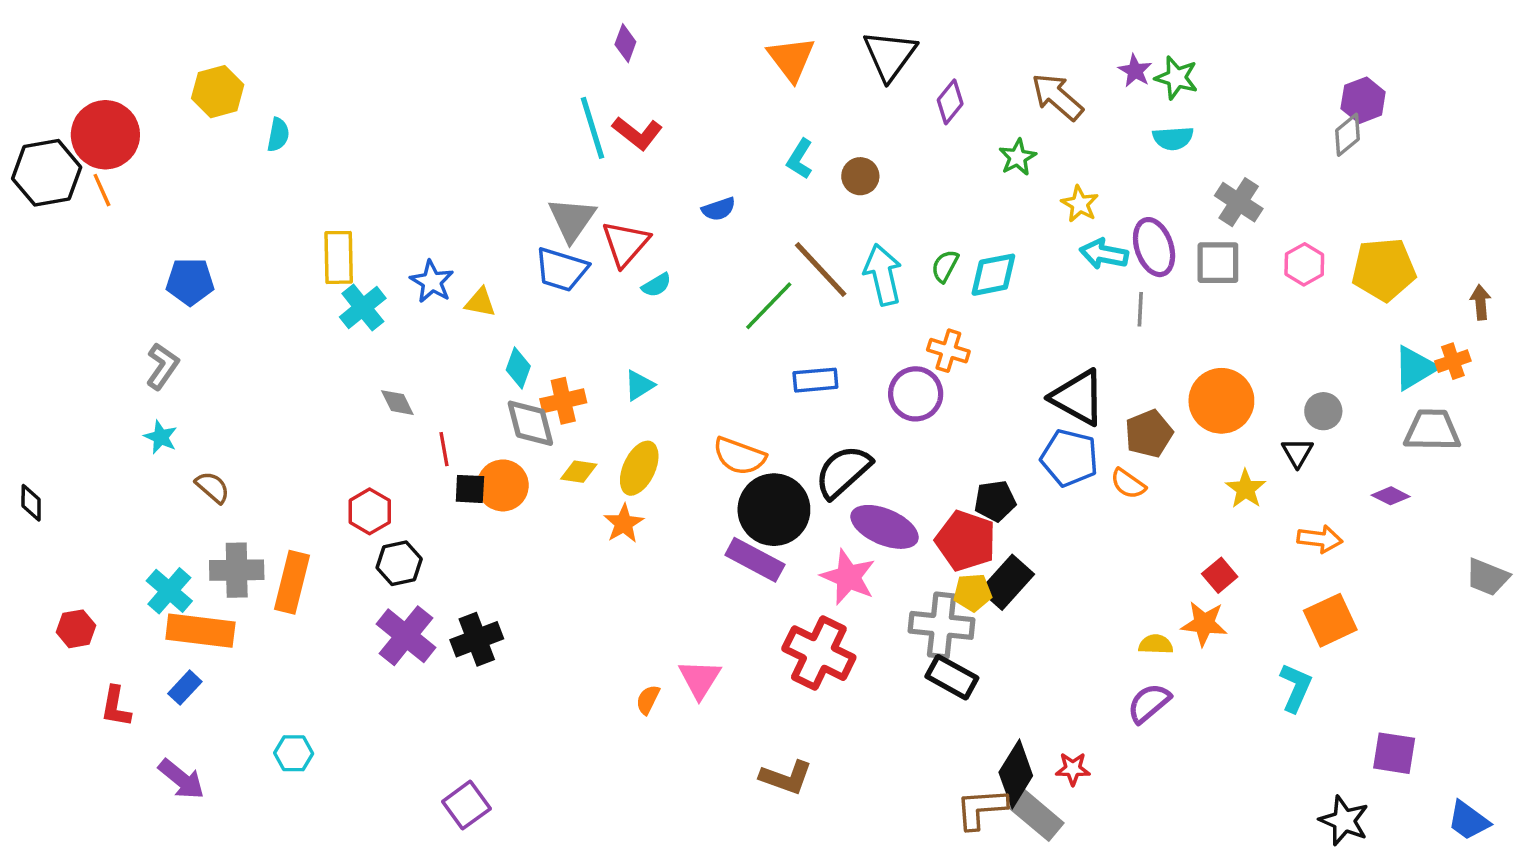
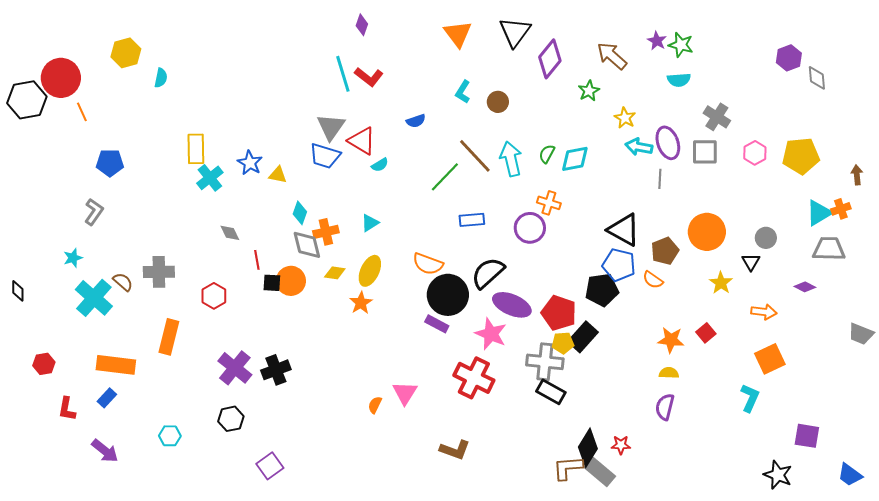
purple diamond: (950, 102) -> (550, 59), size x1.5
gray diamond: (1348, 135) -> (817, 78), moved, turned -55
orange line: (102, 190) -> (82, 112), moved
red triangle: (625, 244) -> (362, 141), turned -40
cyan star: (161, 437) -> (73, 258), moved, turned 30
black pentagon: (995, 501) -> (602, 290), moved, size x1.4
purple rectangle: (755, 560) -> (437, 324), size x0.7
black hexagon: (399, 563) -> (231, 419), moved
gray cross: (237, 570) -> (159, 272), moved
cyan cross: (169, 591) -> (94, 298), moved, size x1.4
orange star: (1204, 624) -> (671, 340), moved
purple semicircle: (1149, 703) -> (665, 407), turned -36

